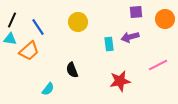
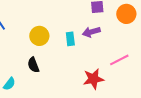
yellow circle: (78, 22) -> (39, 36), moved
red star: (120, 81) -> (93, 79), moved

